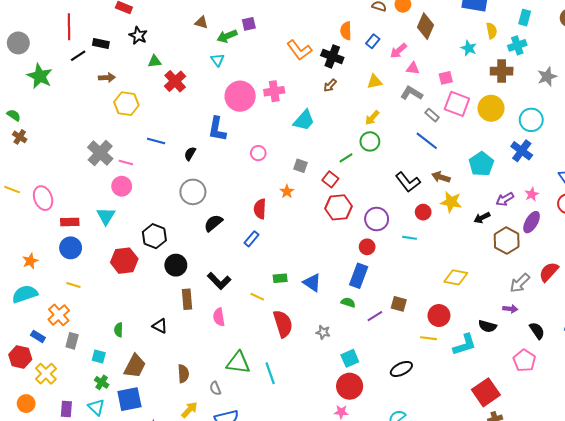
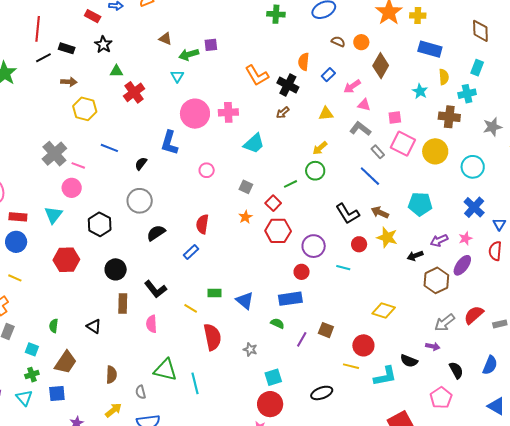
blue cross: (522, 151) -> (474, 207), moved
cyan pentagon: (481, 164) -> (420, 204), turned 30
orange star: (287, 192) -> (245, 217), moved
black hexagon: (154, 236) -> (100, 224), moved
blue rectangle: (359, 276) -> (290, 299), turned 55
purple line: (375, 316) -> (302, 339), turned -35
green cross: (102, 382) -> (32, 375), turned 32
blue square: (129, 399) -> (57, 394), size x0.7

